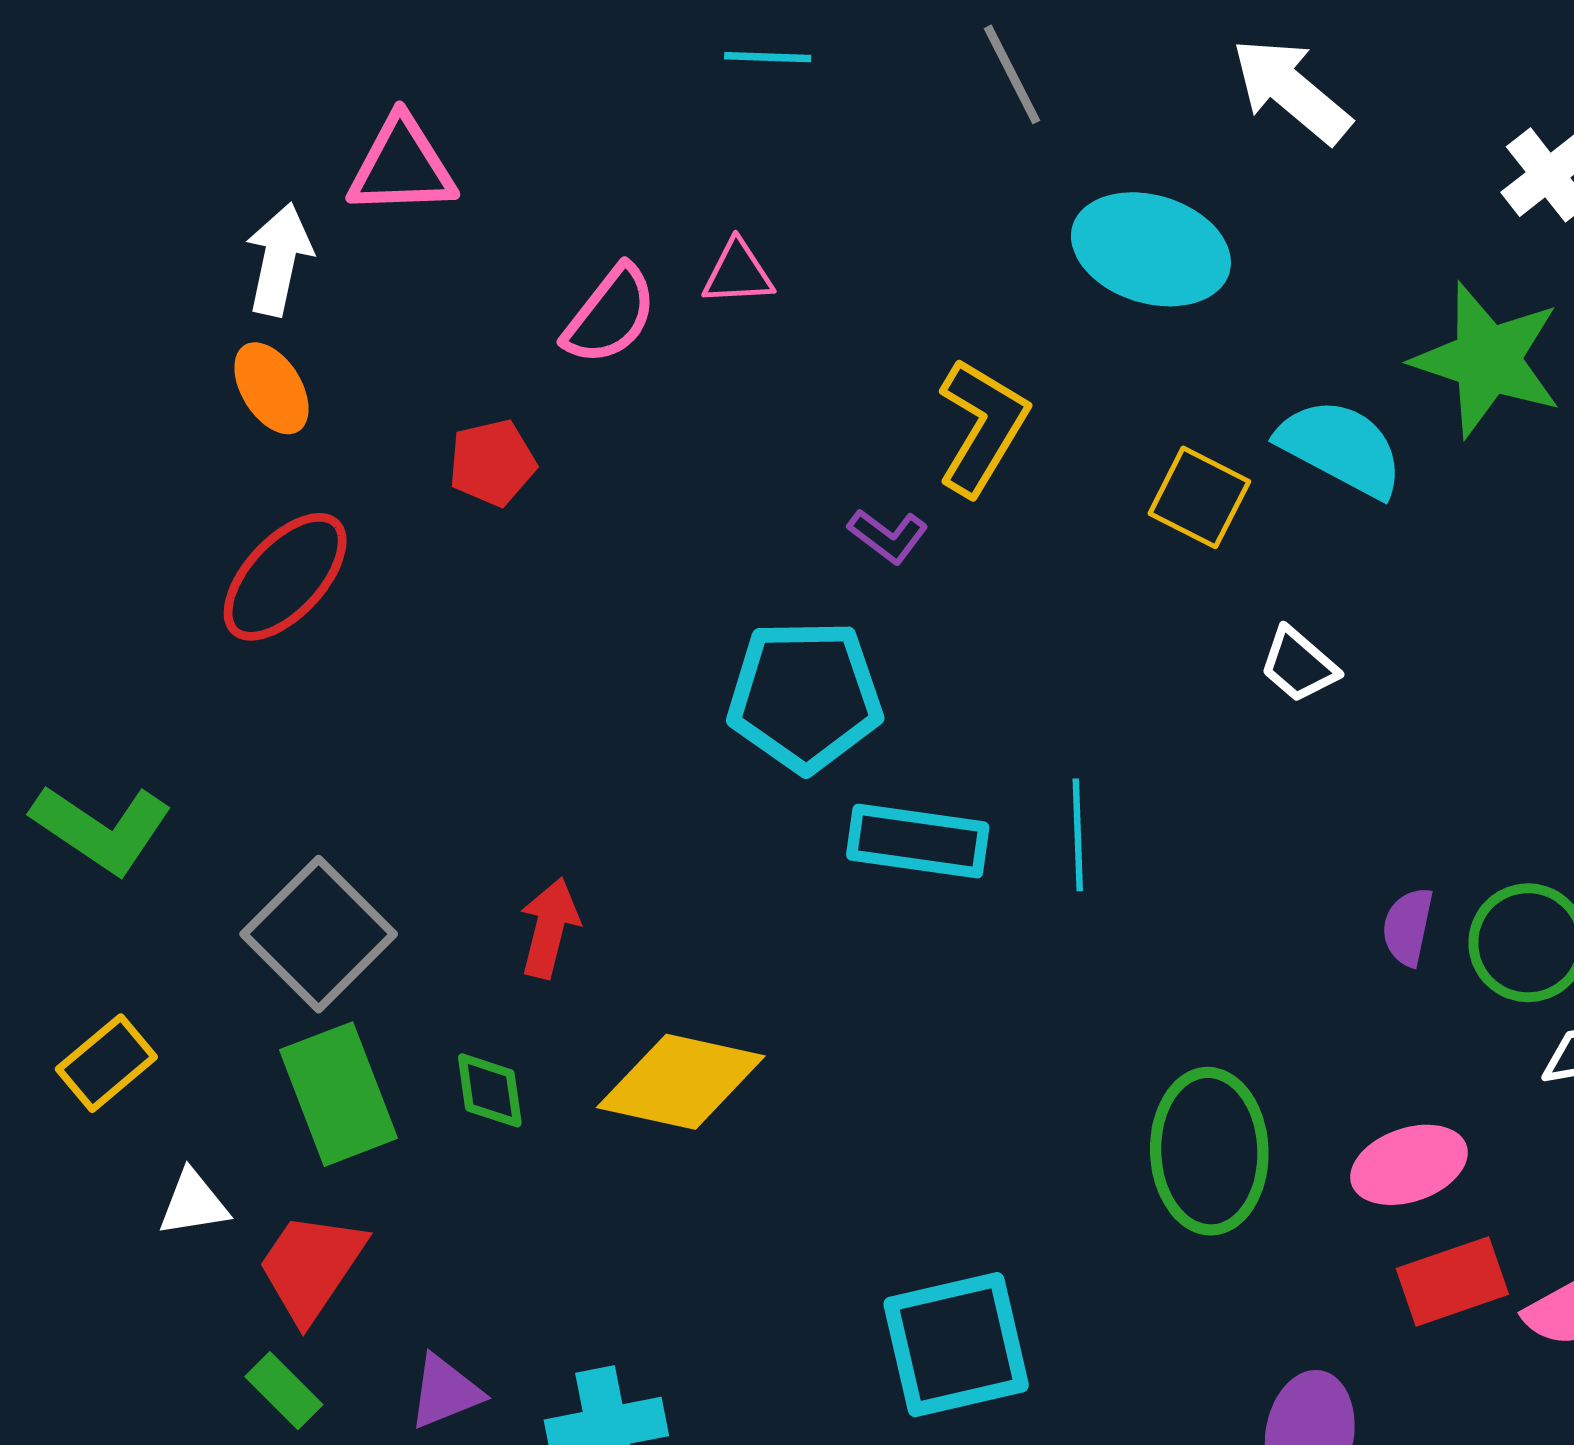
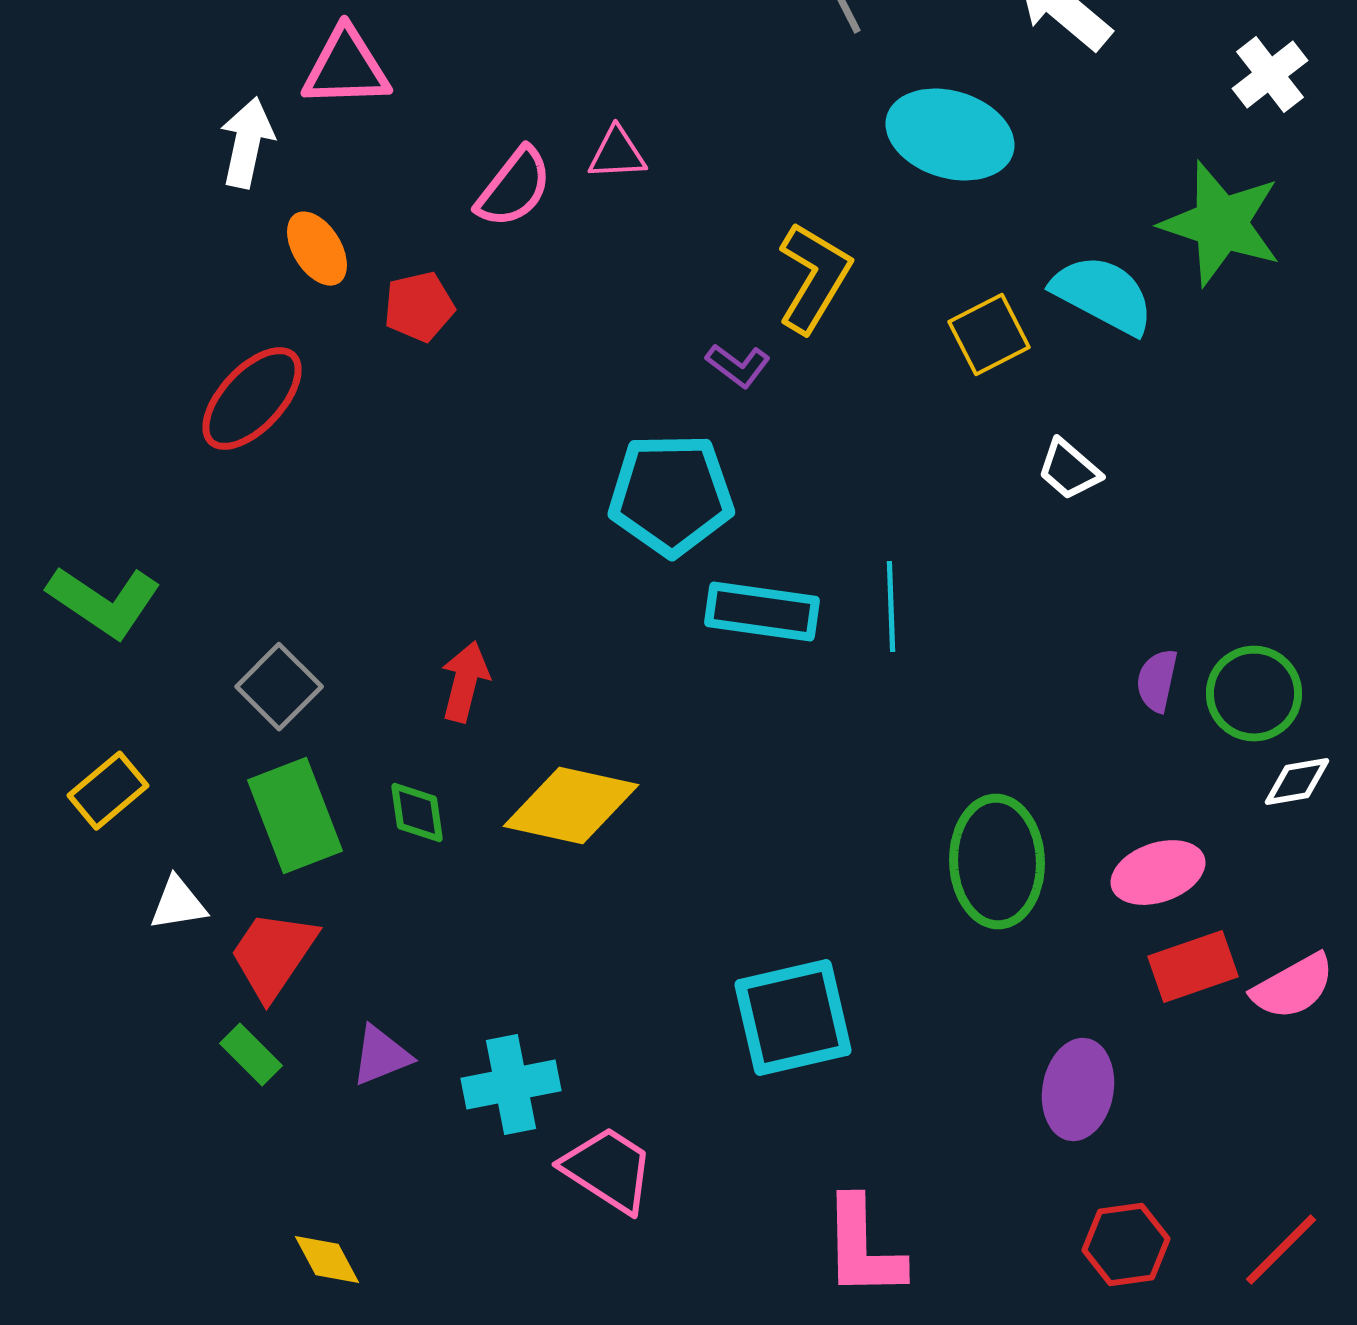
orange ellipse: (271, 388) -> (317, 249), moved
yellow square: (1199, 497) -> (989, 335), turned 36
gray square: (319, 934) -> (279, 687), size x0.7

